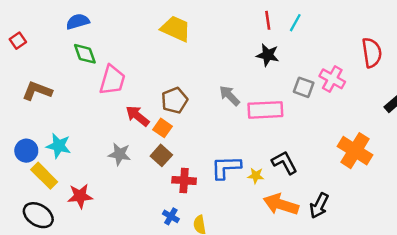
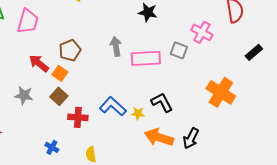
pink trapezoid: (112, 80) -> (28, 21), moved
gray square: (304, 87) -> (179, 50), moved
gray arrow: (229, 96) -> (116, 46), turned 36
blue L-shape: (226, 167) -> (113, 106), turned 44
blue cross: (171, 216) -> (52, 147), moved

